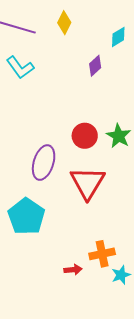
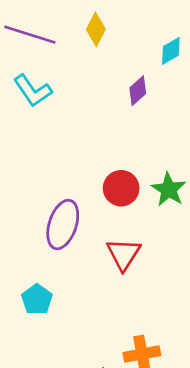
red triangle: (87, 183) -> (124, 254), size x0.7
cyan pentagon: (26, 216) -> (37, 299), size x0.6

